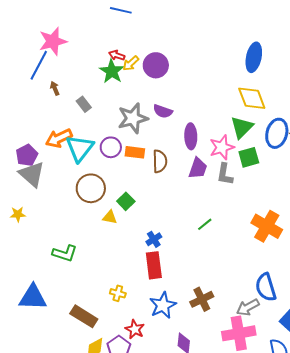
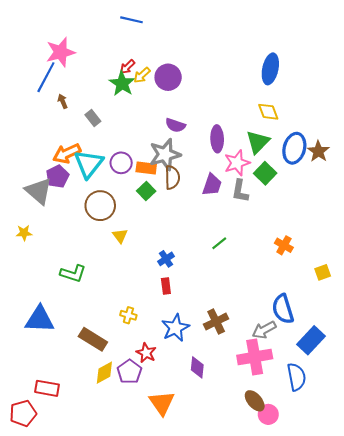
red arrow: (117, 55) -> (127, 67), turned -63
yellow diamond: (252, 98) -> (268, 112), size x0.7
gray star: (133, 118) -> (165, 154), moved
purple ellipse: (191, 136) -> (217, 139), moved
purple pentagon: (27, 155) -> (57, 176), moved
green square: (249, 157) -> (265, 173), turned -30
green square: (126, 201) -> (146, 191), moved
yellow triangle: (110, 217) -> (120, 236), turned 42
orange cross: (267, 226) -> (284, 245), size x0.6
red rectangle: (154, 265) -> (166, 286), size x0.6

